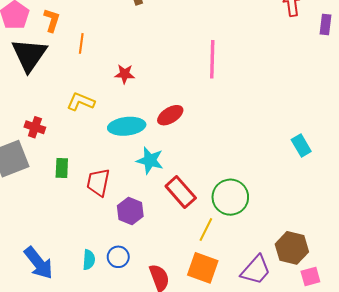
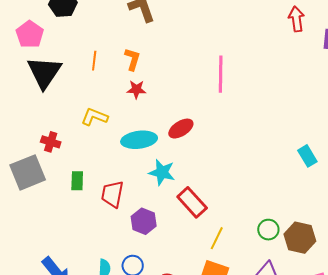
orange L-shape: (52, 20) -> (132, 59), moved
green circle: (230, 197) -> (268, 230), moved, size x0.6
brown hexagon: (292, 248) -> (300, 238), moved

